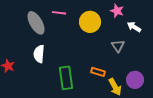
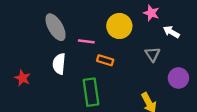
pink line: (59, 13) -> (86, 41), moved
orange rectangle: (98, 72) -> (105, 60), moved
purple circle: (135, 80) -> (178, 78), moved

